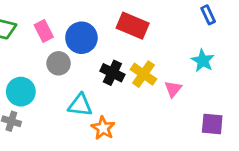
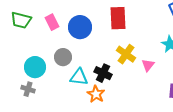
red rectangle: (133, 26) -> (118, 18), turned 65
gray circle: (59, 63) -> (63, 57), moved
black cross: (112, 73) -> (103, 73), moved

